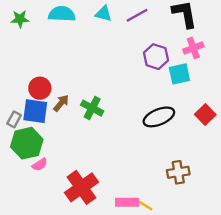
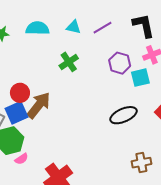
brown arrow: (61, 103) -> (39, 105), size x1.8
green cross: (92, 108) -> (69, 62), moved, turned 30
blue square: (35, 111) -> (17, 113), turned -30

